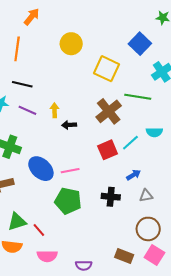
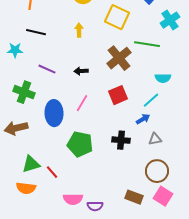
purple line: (27, 110) -> (47, 69), moved
yellow arrow: (54, 110) -> (79, 30), moved
cyan line: (130, 143) -> (151, 100), moved
blue ellipse: (41, 169) -> (54, 113), turned 45
pink line: (70, 171) -> (82, 103), moved, turned -48
pink semicircle: (47, 256) -> (73, 199), moved

